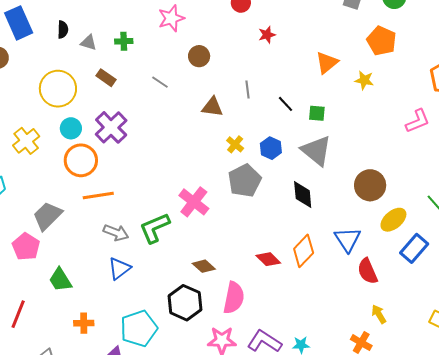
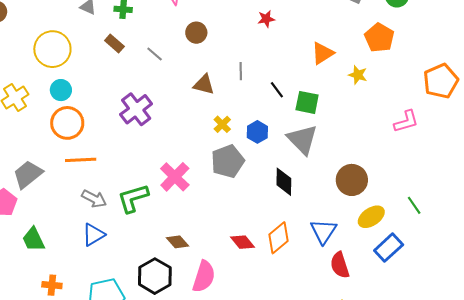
brown rectangle: (106, 78) -> (114, 43), moved
green square: (317, 113) -> (307, 102), size x1.4
purple cross: (111, 127) -> (136, 109), moved

